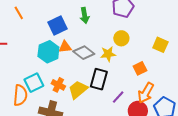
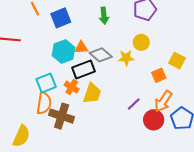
blue square: (58, 26) -> (61, 18), moved
yellow square: (160, 45) -> (177, 61), moved
black rectangle: (99, 79) -> (83, 70), moved, turned 50
yellow trapezoid: (78, 90) -> (92, 93), turned 145
orange semicircle: (20, 95) -> (44, 103), moved

